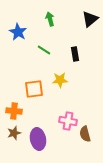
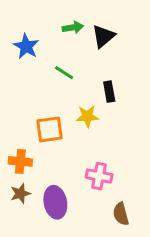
green arrow: (50, 19) -> (73, 27), turned 96
black triangle: (90, 19) -> (103, 36), moved
black rectangle: (75, 54) -> (109, 92), moved
brown semicircle: (85, 134) -> (121, 214), moved

